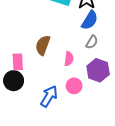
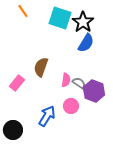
gray semicircle: (92, 42) -> (79, 83), moved, turned -88
pink rectangle: (18, 62) -> (17, 83), turned 42
black circle: (14, 81) -> (13, 130), moved

